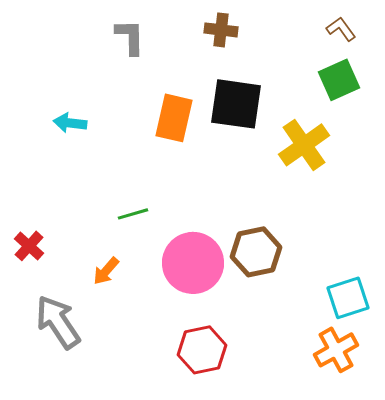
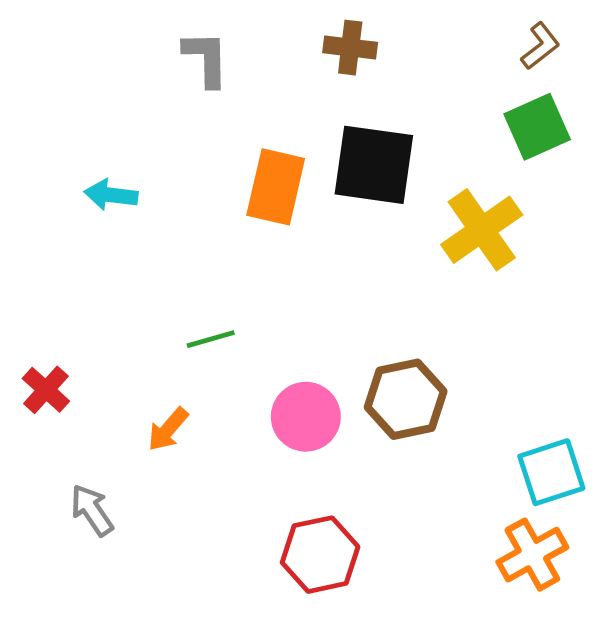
brown L-shape: (341, 29) -> (540, 46), turned 88
pink circle: (193, 263) -> (306, 417), size x0.7
gray arrow: (58, 322) -> (92, 510), size x0.6

